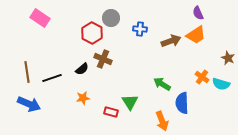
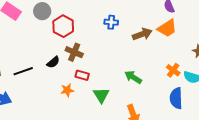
gray circle: (111, 18) -> (42, 11), moved
orange star: (83, 98) -> (67, 90), moved
blue semicircle: (182, 103) -> (176, 98), moved
red rectangle: (111, 112) -> (82, 75), moved

